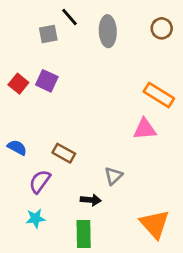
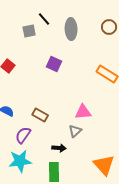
purple square: (47, 81) -> (54, 64), moved
pink triangle: (145, 129) -> (83, 112), moved
cyan star: (35, 218) -> (20, 161), size x1.6

